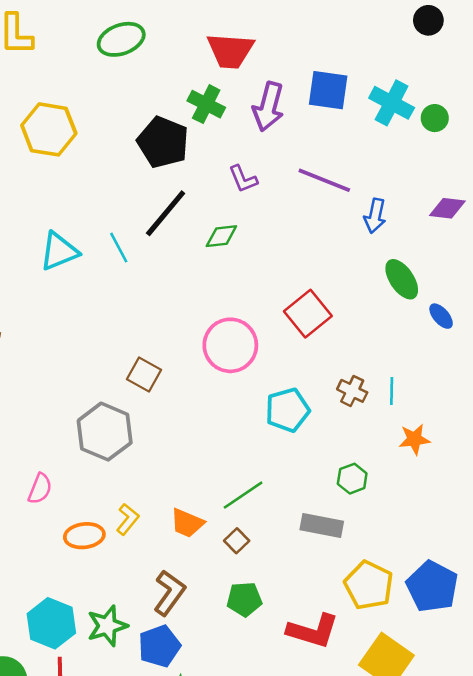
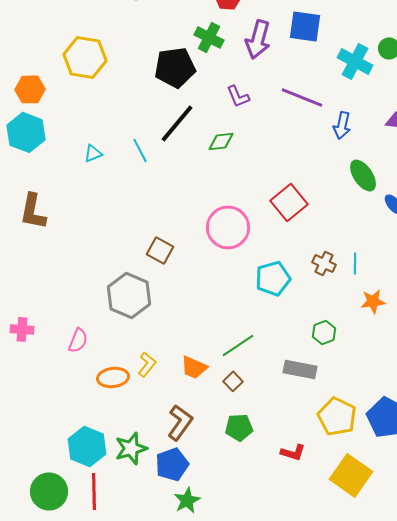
cyan cross: (392, 103) -> (355, 61), moved
black pentagon: (163, 142) -> (175, 67), turned -30
cyan triangle: (59, 251) -> (93, 153), size x0.6
red L-shape: (313, 631) -> (293, 452), size x0.6

